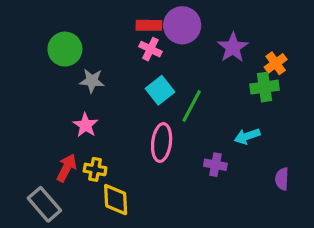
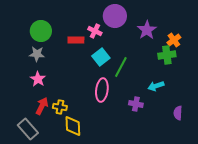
red rectangle: (149, 25) -> (76, 40), moved
gray star: (92, 81) -> (37, 54), moved
pink star: (86, 125) -> (38, 79), moved

